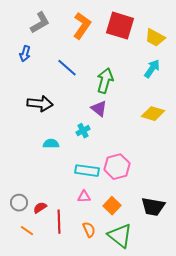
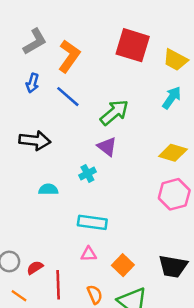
orange L-shape: (82, 26) -> (69, 56), moved
blue arrow: (25, 54) -> (32, 83), moved
green arrow: (105, 81) -> (114, 112), turned 35
pink hexagon: (117, 167) -> (174, 194), moved

